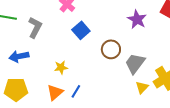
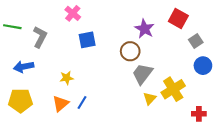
blue square: (81, 30) -> (87, 40), turned 30
brown circle: (111, 49) -> (130, 51), moved

